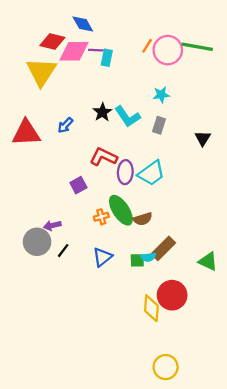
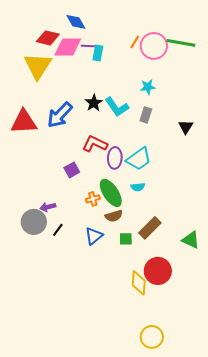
blue arrow: (65, 125) -> (60, 115), size x1.8
brown semicircle: (143, 219) -> (114, 216), moved
cyan semicircle: (148, 257) -> (138, 187), moved

